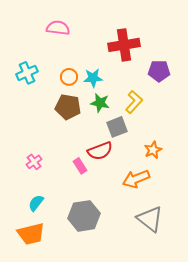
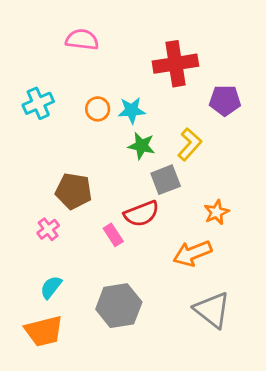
brown pentagon: (68, 107) -> (74, 191), moved

